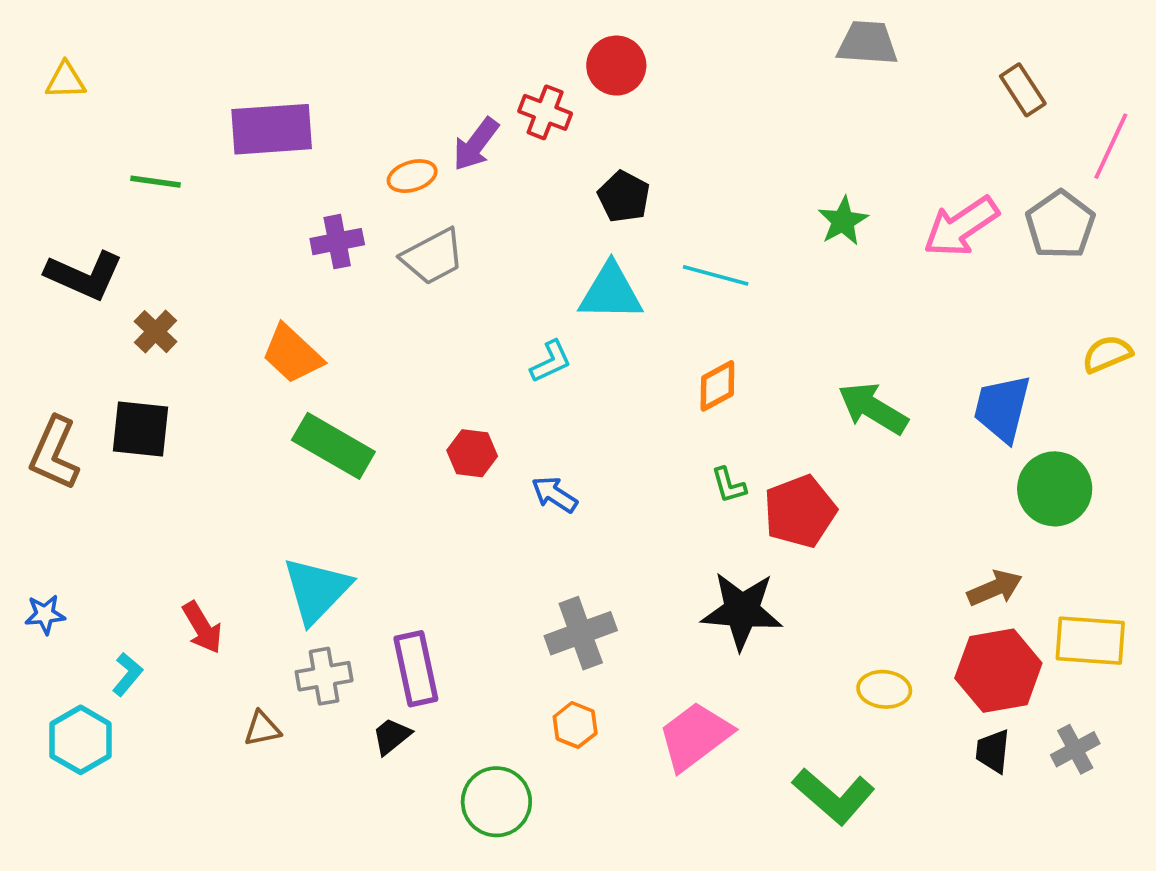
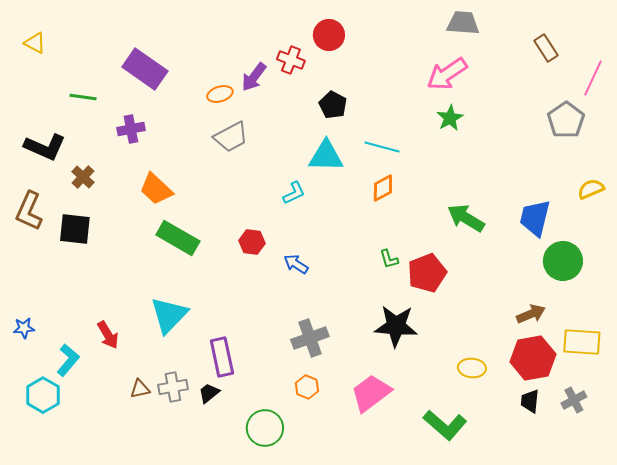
yellow triangle: (66, 81) -> (35, 43), turned 30
purple rectangle: (272, 129) -> (145, 69), turned 39
pink arrow: (961, 227) -> (447, 74), moved
purple cross: (337, 242) -> (131, 129), moved
orange diamond: (717, 386) -> (383, 188), moved
brown L-shape: (54, 453) -> (29, 211), moved
cyan L-shape: (127, 674) -> (68, 360), size x1.4
gray cross: (324, 676) -> (173, 387), moved

